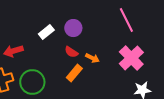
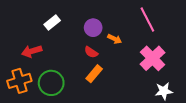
white rectangle: (46, 32) -> (52, 23), moved
orange arrow: (92, 58) -> (115, 39), moved

